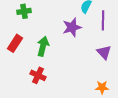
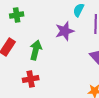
red cross: (38, 75) -> (31, 79), turned -35

